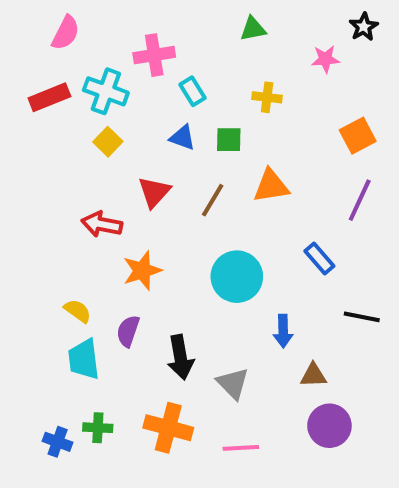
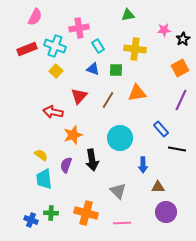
black star: (364, 27) -> (183, 39), moved
yellow cross: (267, 97) -> (135, 49), size x1.5
black line: (362, 317) -> (177, 149), moved
black arrow: (180, 357) -> (92, 160), moved

